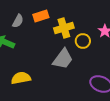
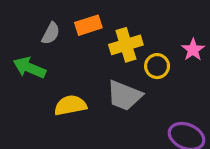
gray trapezoid: (63, 59) -> (124, 96), turned 75
yellow semicircle: (21, 78) -> (70, 105), moved

